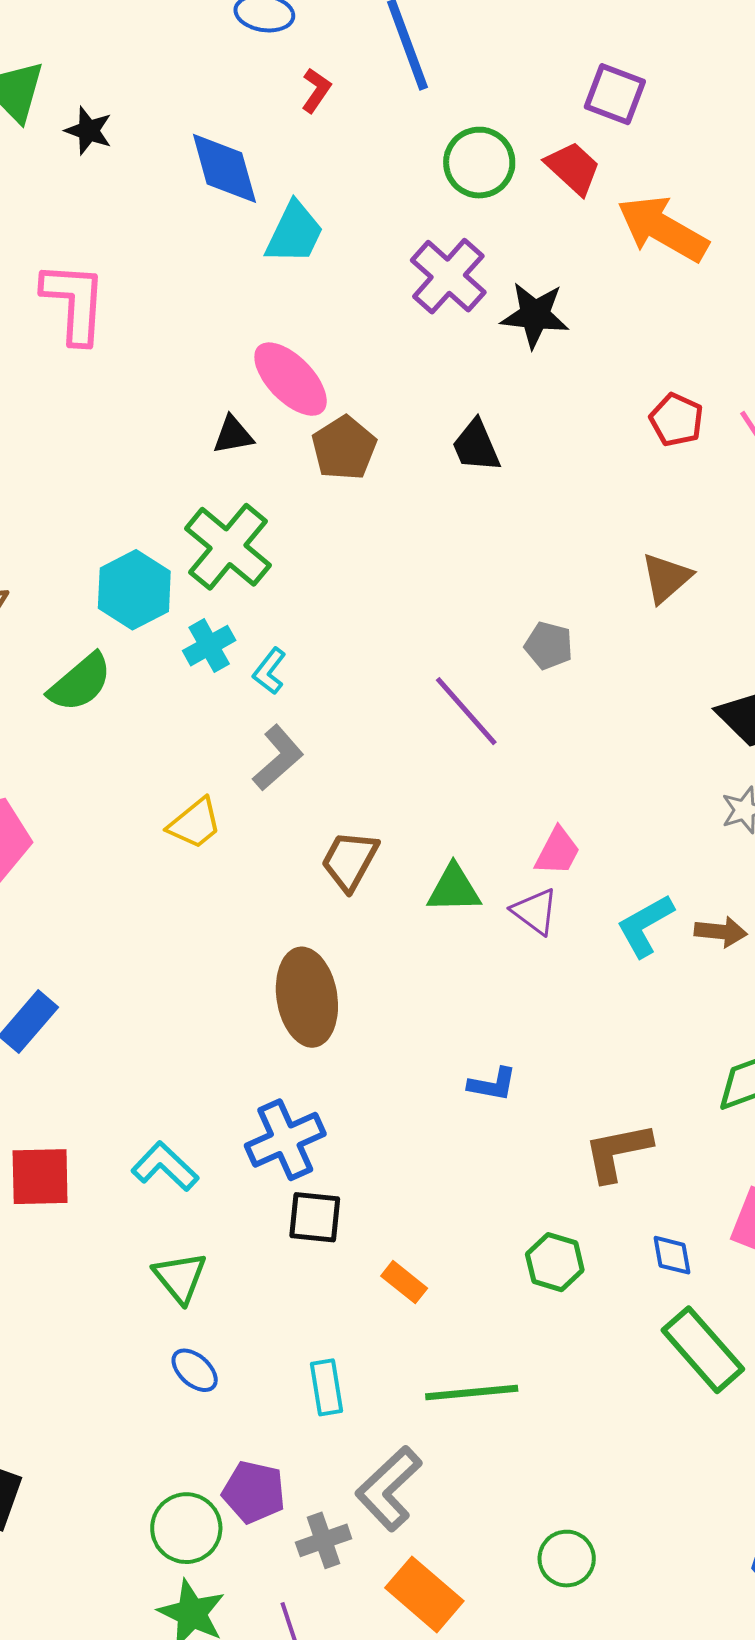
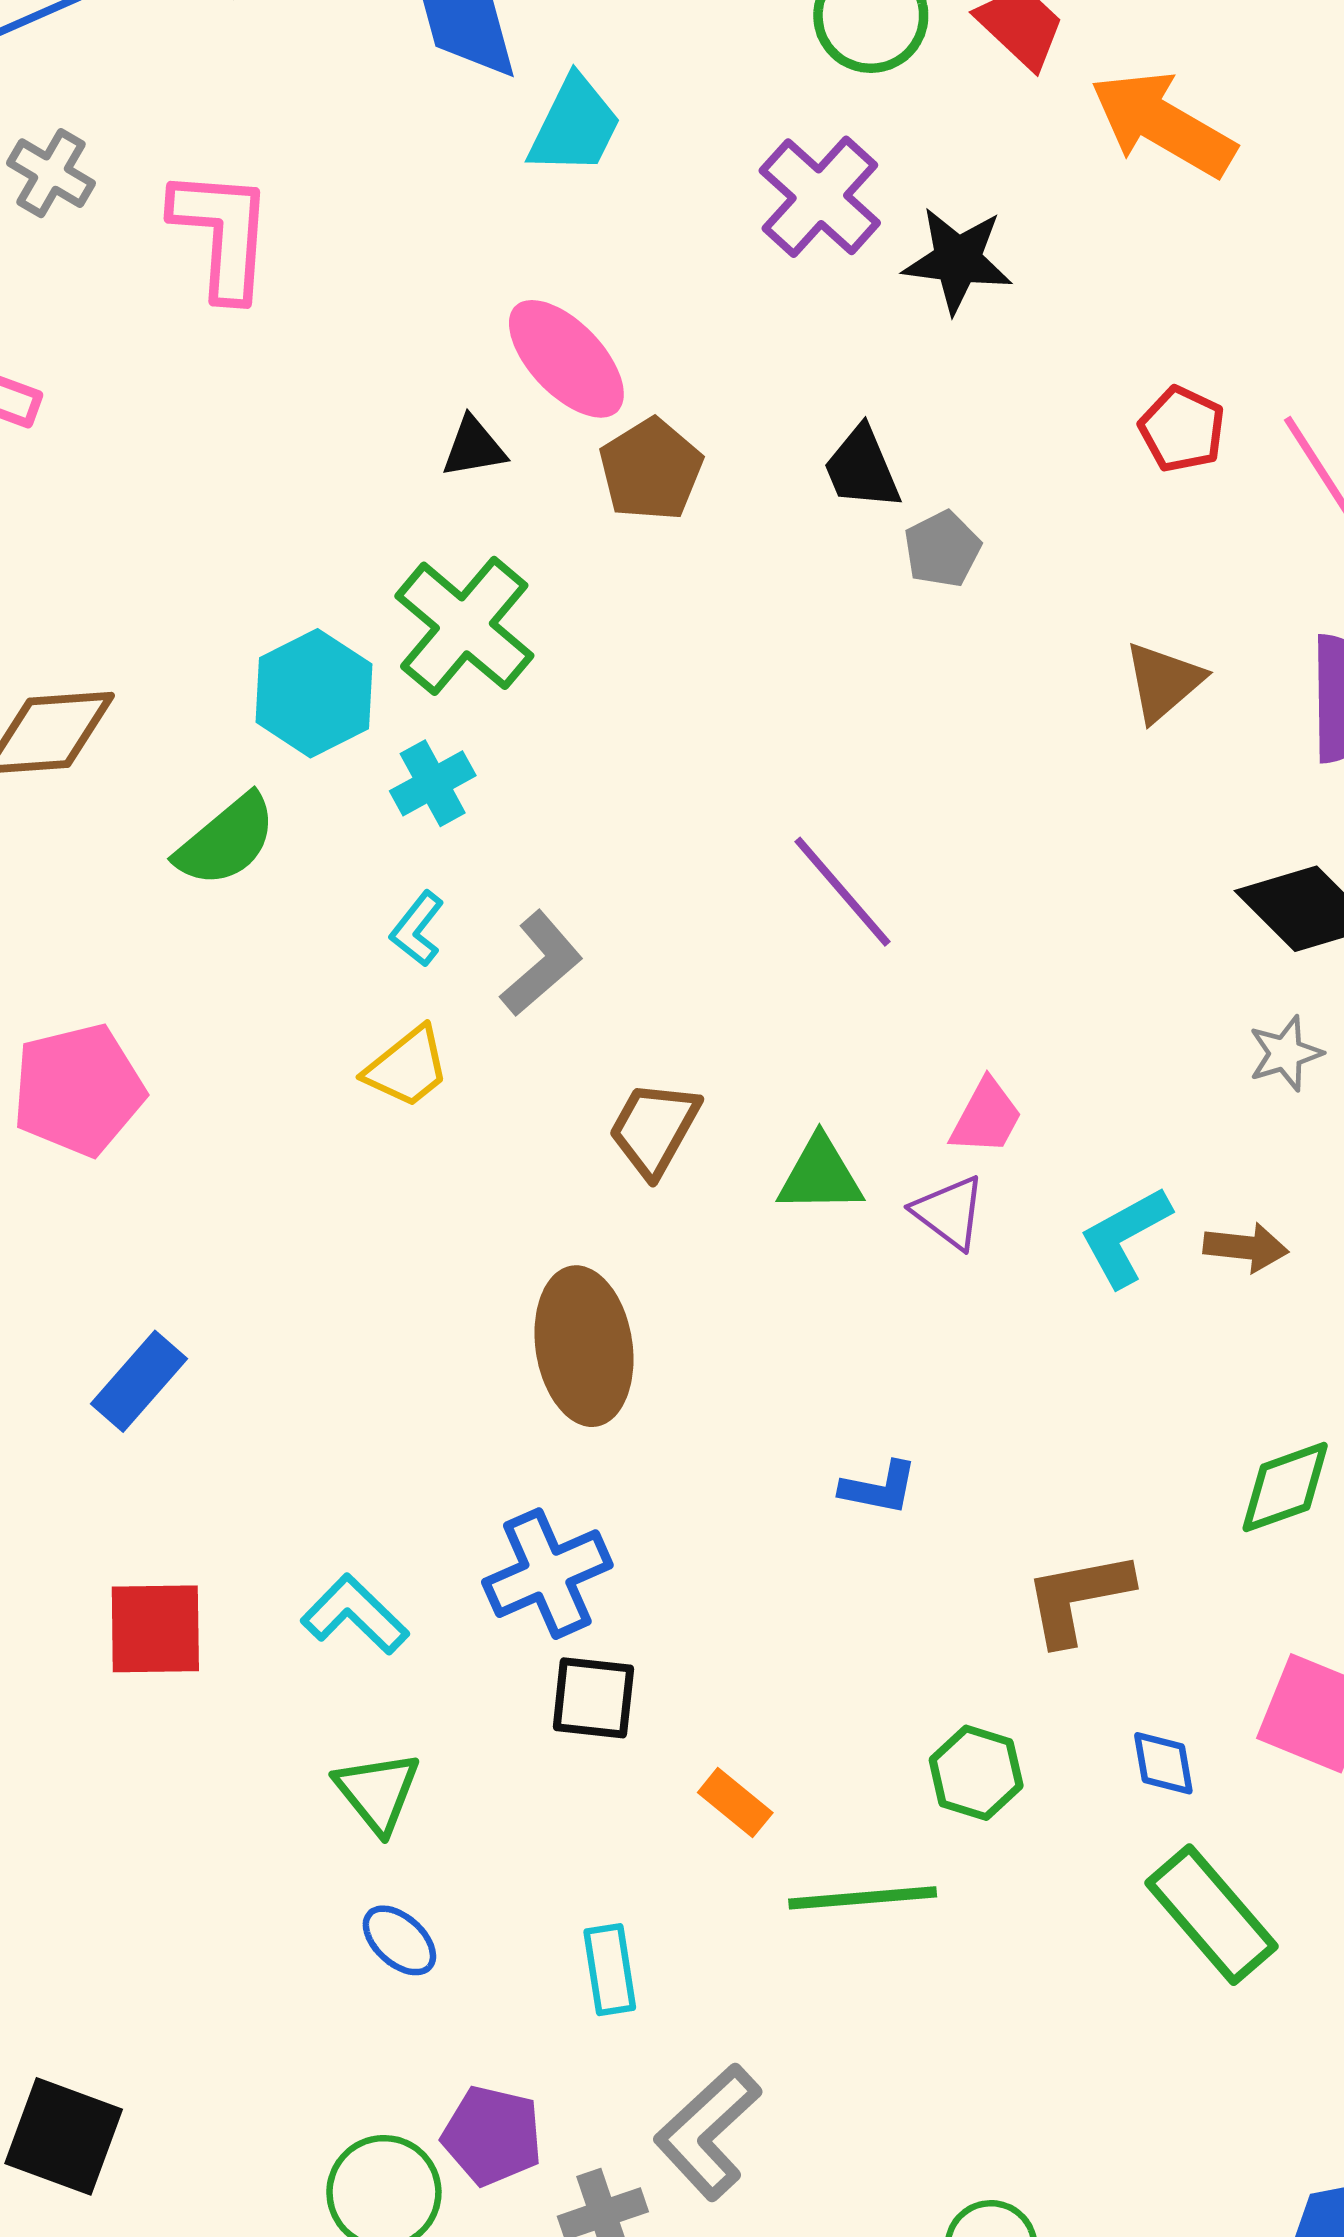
gray pentagon: (549, 646) -> (942, 549), moved, turned 30
cyan L-shape: (269, 671) -> (417, 929), moved
green line: (472, 1392) -> (863, 1898), moved

